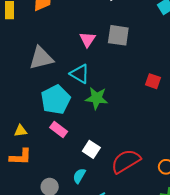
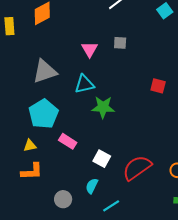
gray square: (118, 35) -> (120, 43), size x0.6
cyan triangle: (80, 74) -> (84, 84), turned -40
cyan pentagon: (56, 100) -> (43, 114), moved

